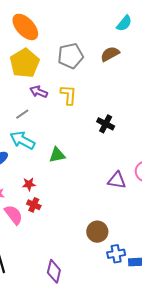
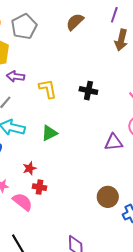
gray pentagon: (71, 56) -> (24, 27), moved
yellow L-shape: (68, 95) -> (48, 89), moved

